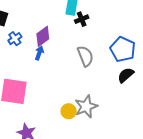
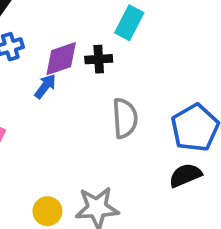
black cross: (82, 19) -> (99, 59), moved
yellow circle: (69, 111) -> (47, 211), moved

